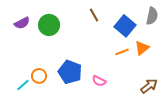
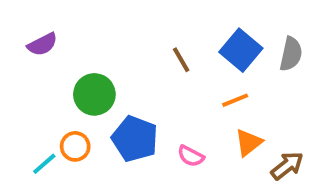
brown line: (94, 15) -> (181, 60), moved
gray semicircle: (152, 16) -> (291, 54), moved
green circle: (49, 25) -> (94, 94), moved
orange triangle: (142, 48) -> (249, 143), moved

